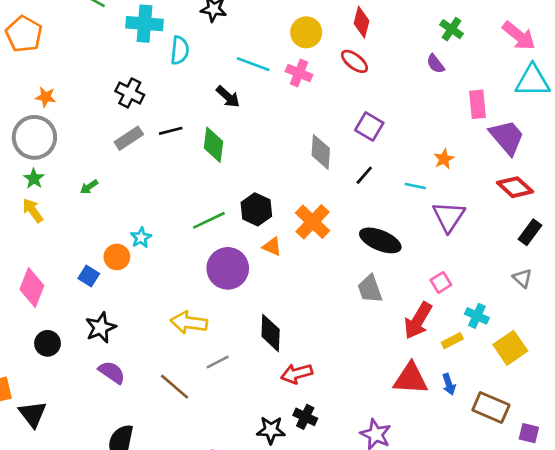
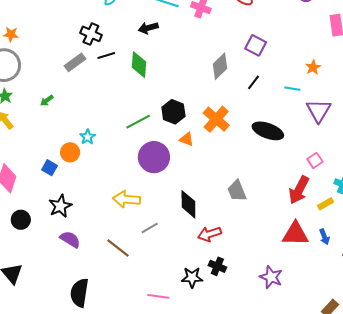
black cross: (130, 93) -> (91, 34), moved
black arrow: (228, 97) -> (148, 28), turned 126
gray diamond: (321, 152) -> (220, 66), turned 44
gray trapezoid: (370, 289) -> (237, 191), moved

